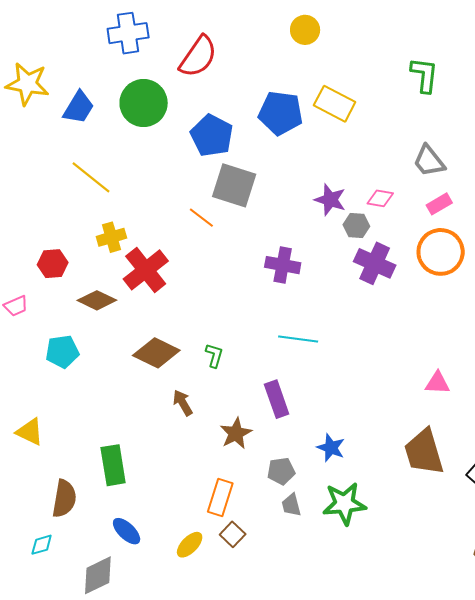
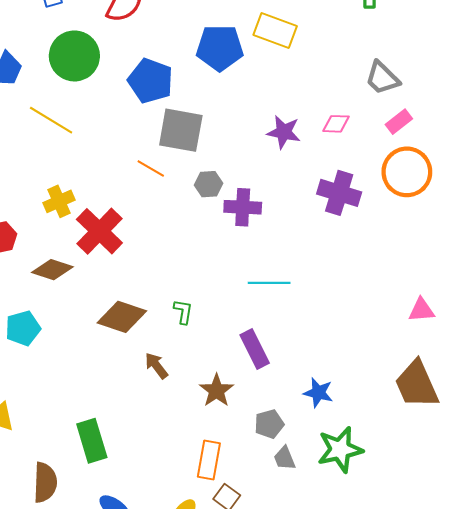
yellow line: (91, 177) -> (51, 120), moved
gray hexagon: (356, 226) -> (209, 184), moved

